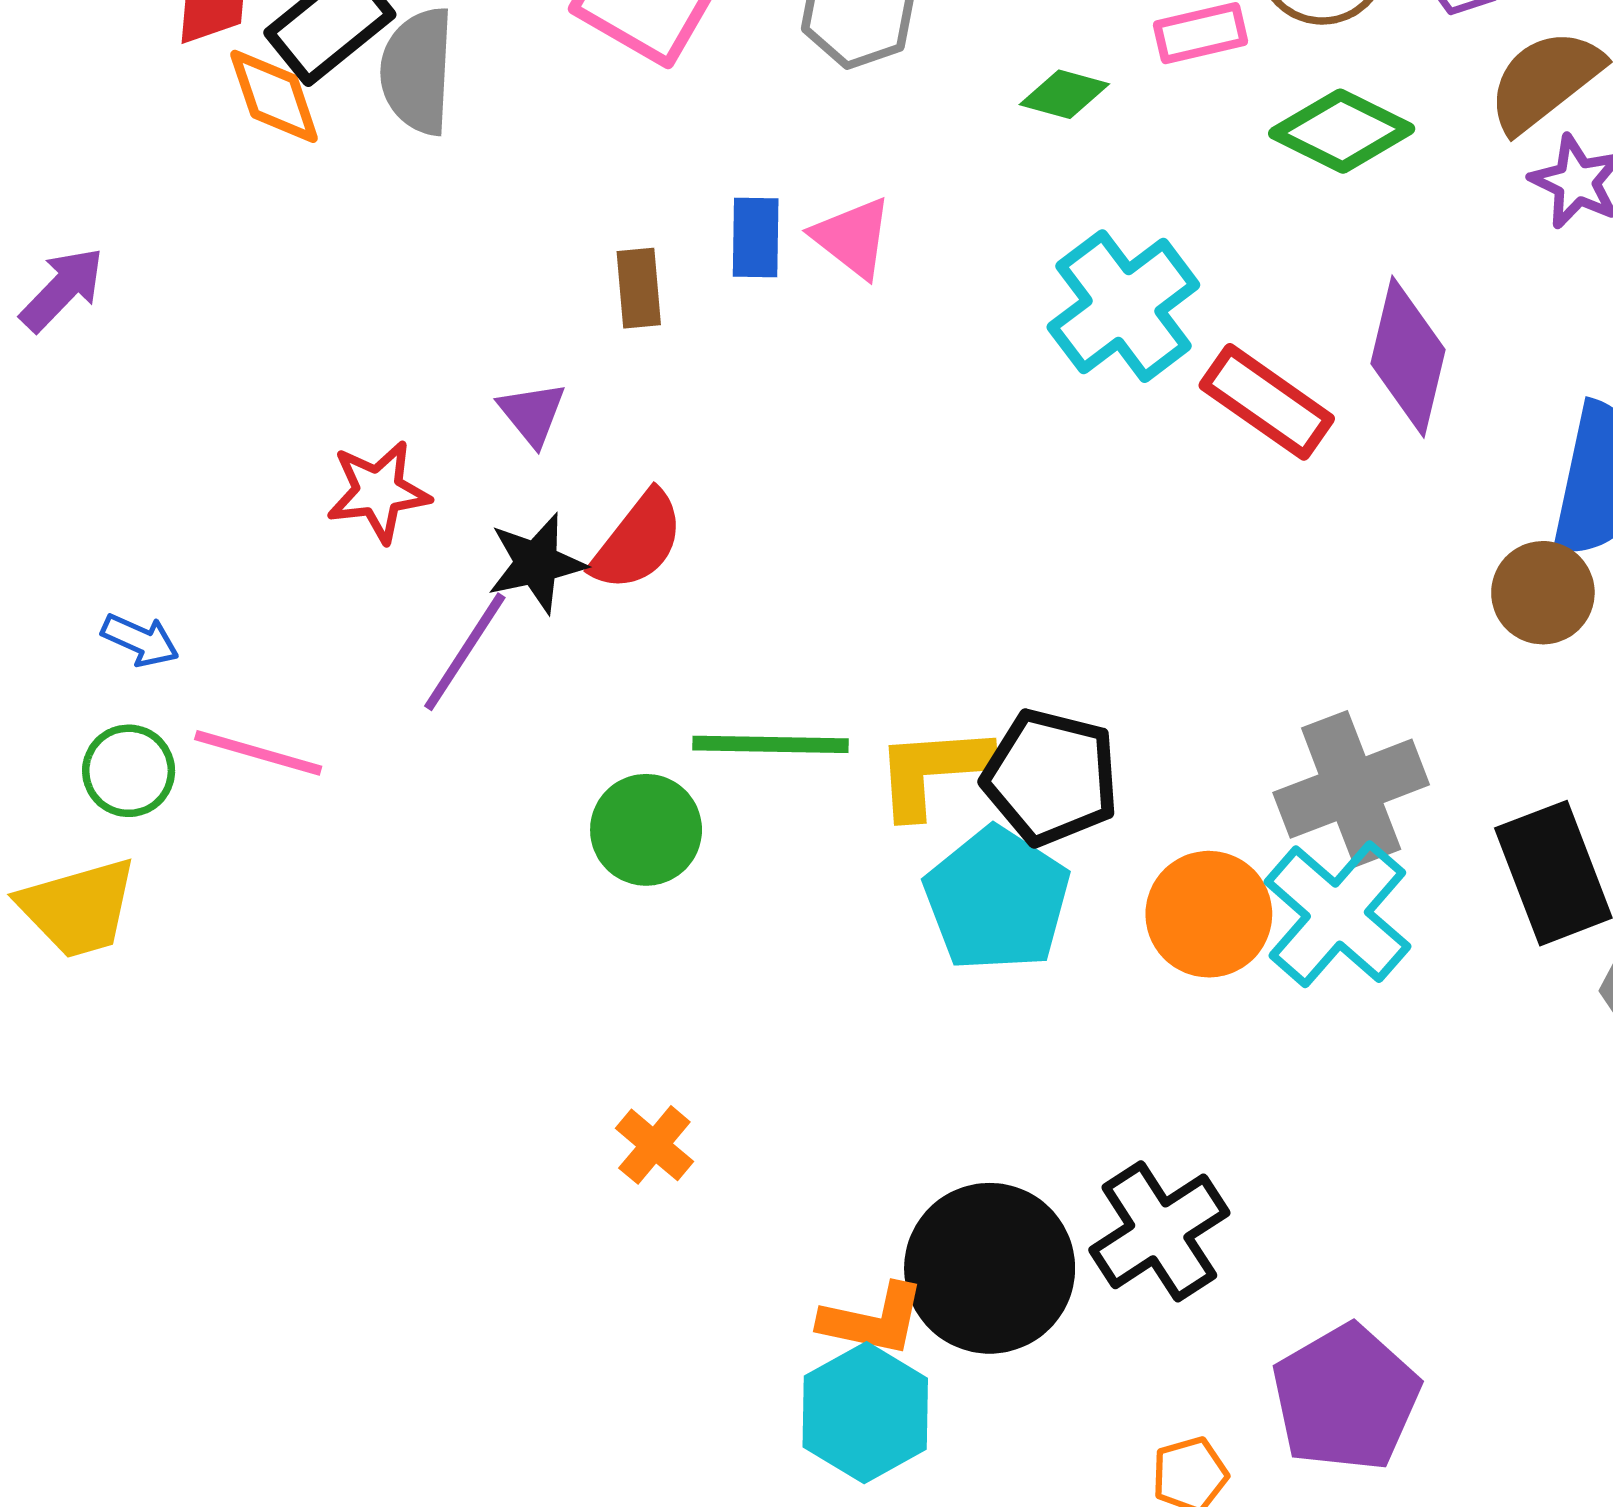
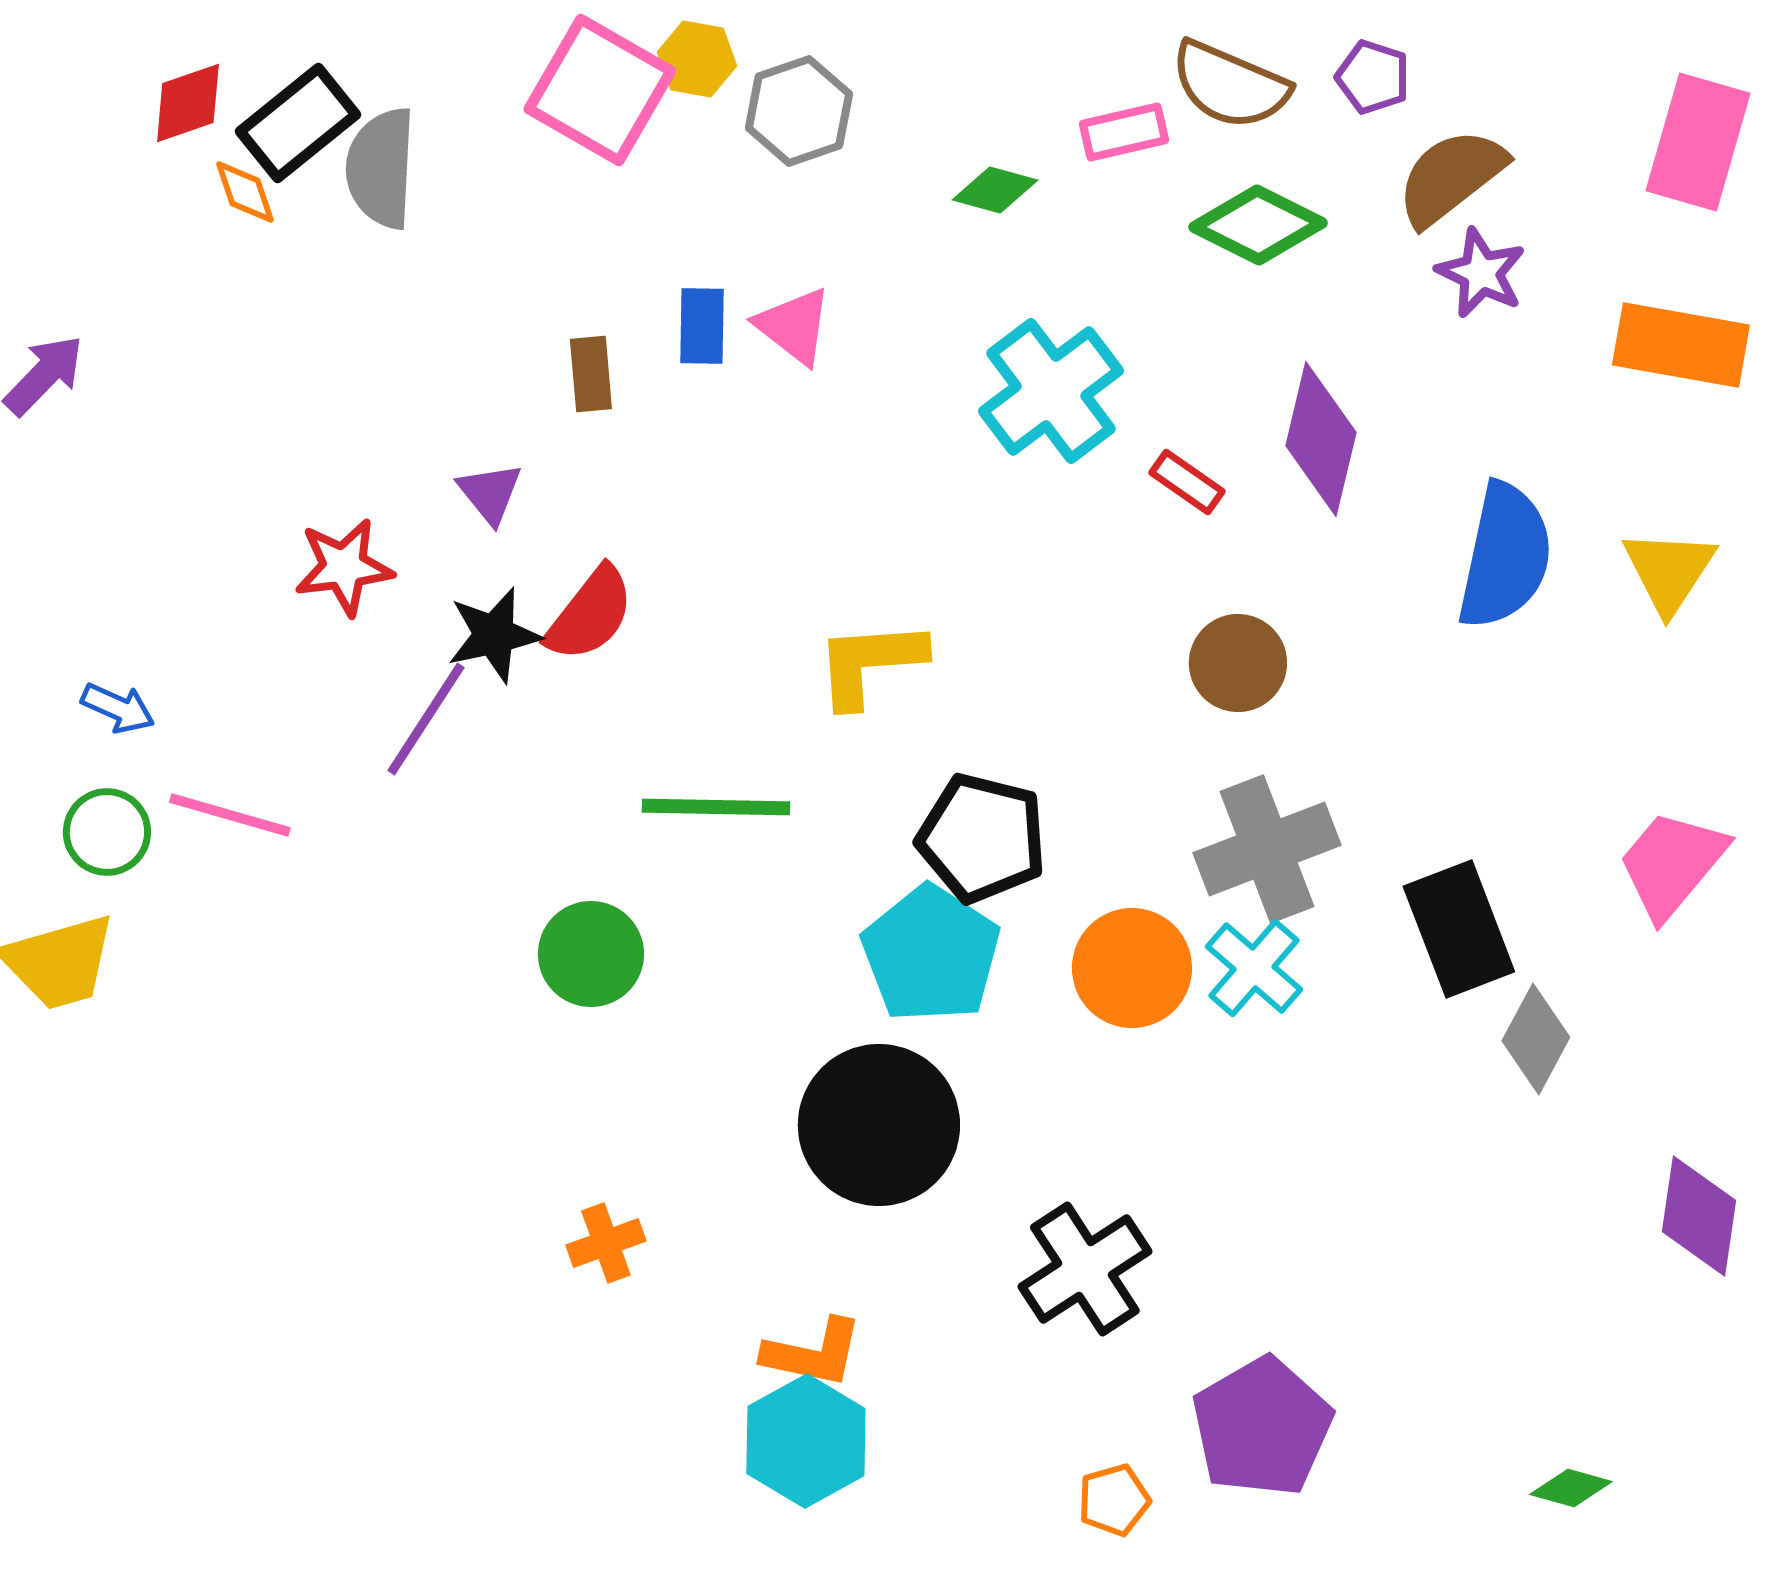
orange diamond: (274, 96) -> (245, 192), size x0.7
red rectangle: (1267, 402) -> (1187, 482), size x0.6
brown circle: (1543, 593) -> (1238, 663), moved
yellow L-shape: (933, 771) -> (870, 663), moved
green circle: (646, 830) -> (591, 954), moved
cyan cross: (1337, 914) -> (1254, 968), size x0.7
orange cross: (654, 1145) -> (606, 1243), moved, turned 30
black circle: (990, 1268) -> (879, 1125), moved

